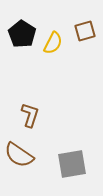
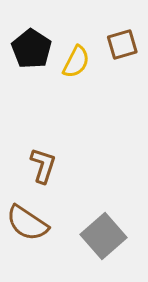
gray square: (72, 164) -> (104, 236), turned -32

